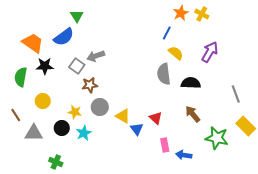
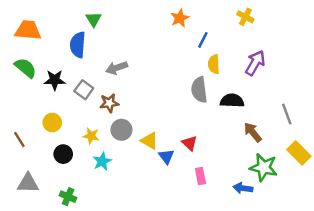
orange star: (181, 13) -> (180, 18), moved
blue semicircle: (64, 37) -> (78, 45), turned 130
orange trapezoid: (33, 43) -> (28, 30), moved, turned -30
yellow semicircle: (176, 53) -> (214, 64), turned -133
gray square: (77, 66) -> (84, 90), moved
green semicircle: (21, 77) -> (26, 68), moved, turned 120
brown arrow: (193, 114) -> (253, 132), moved
black circle: (62, 128) -> (63, 154), moved
gray triangle: (34, 133) -> (28, 183), moved
blue arrow: (184, 155) -> (243, 188), moved

